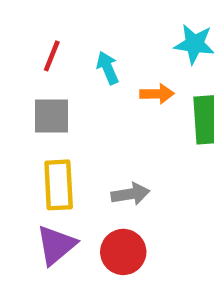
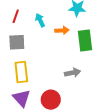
gray arrow: (130, 194) -> (73, 73), moved
purple triangle: (56, 245) -> (22, 98), turned -30

